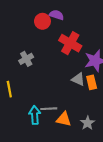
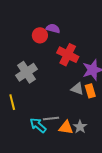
gray cross: (26, 59) -> (27, 72), size x1.5
cyan arrow: (35, 115) -> (38, 125), turned -42
gray star: (88, 123) -> (80, 127), moved

